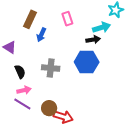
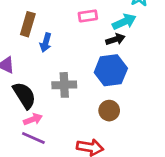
pink rectangle: (67, 19) -> (88, 16), moved, turned -72
black semicircle: (20, 72) -> (24, 95), size x1.5
brown circle: (49, 108) -> (109, 111), moved

